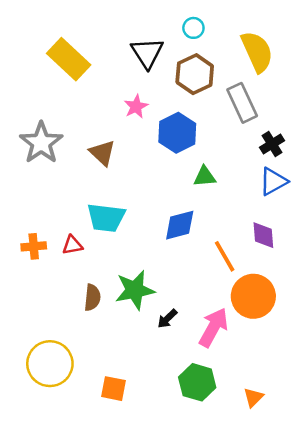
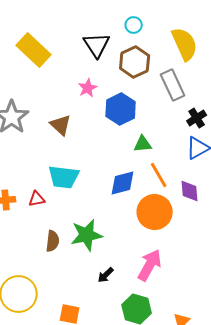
orange line: (225, 256) -> (159, 175), moved
orange circle: (253, 296) -> (155, 212), moved
black arrow: (167, 319) -> (106, 275), moved

